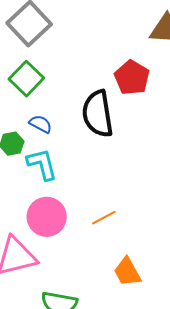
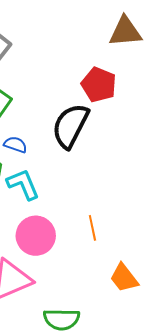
black semicircle: (98, 114) -> (70, 126), turned 45
orange line: (104, 218) -> (92, 228), turned -65

